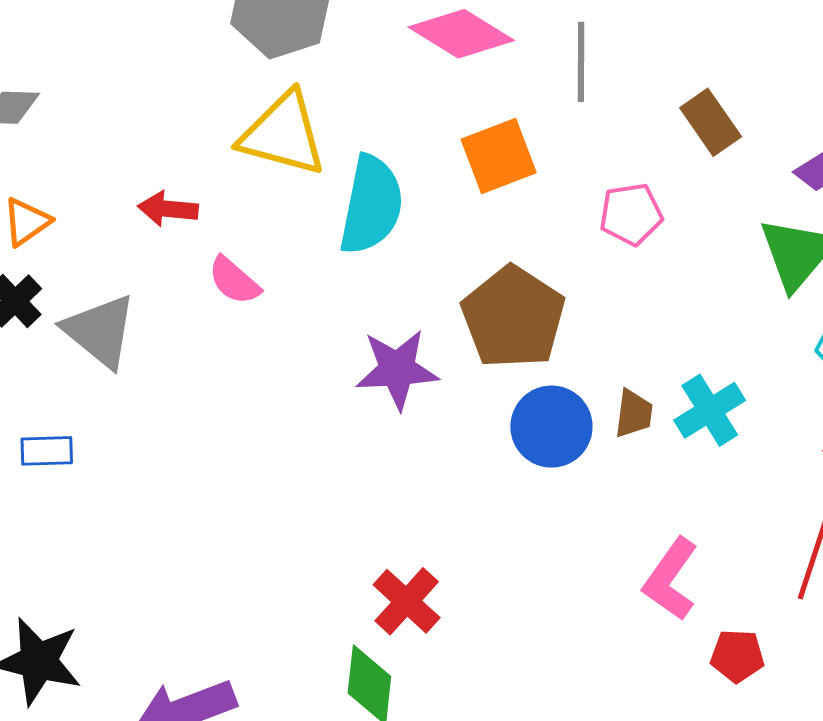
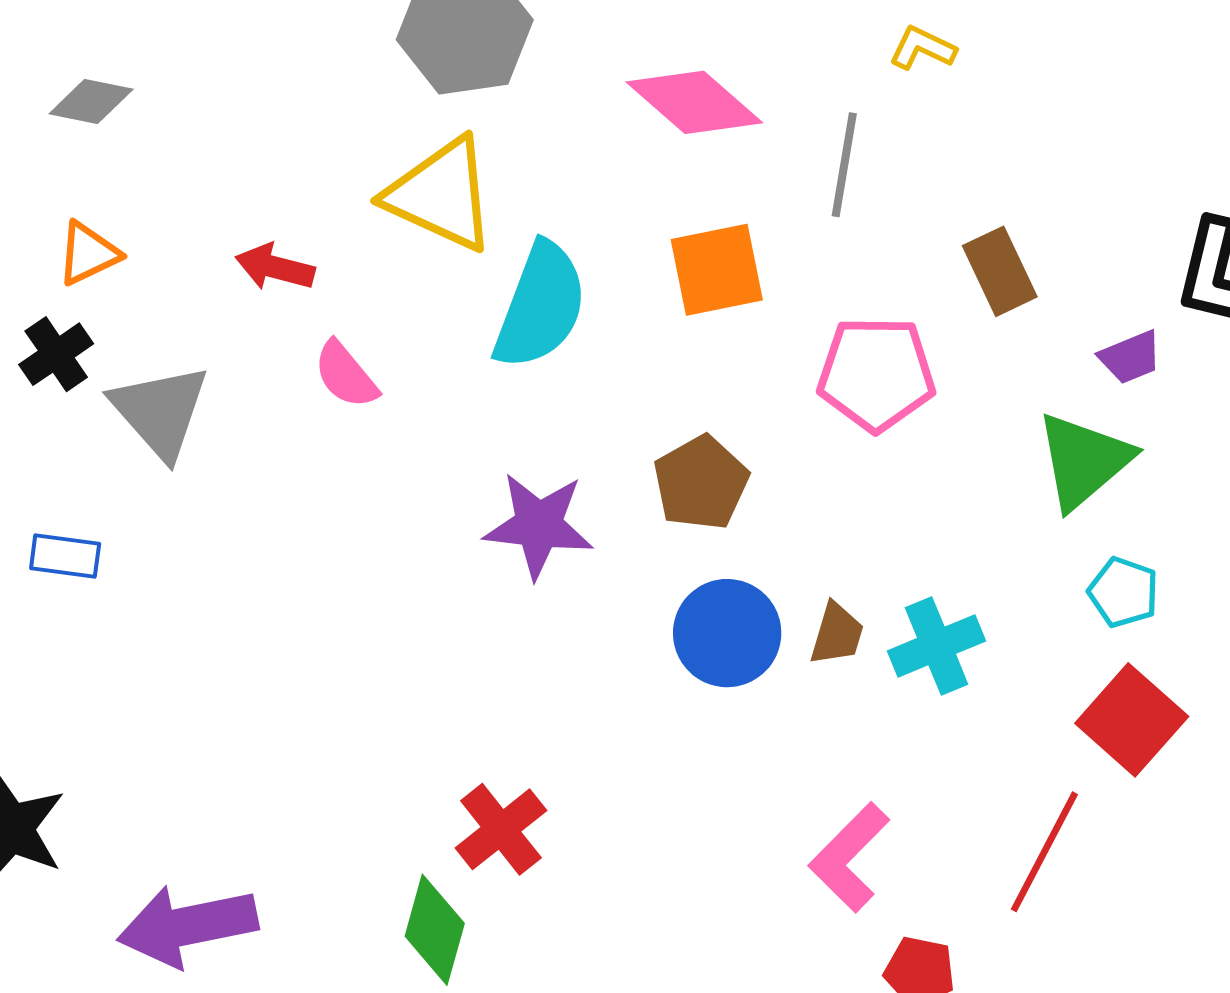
pink pentagon: (631, 214) -> (876, 374), size x1.4
brown pentagon: (513, 317) -> (701, 483), size x0.7

